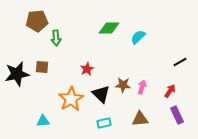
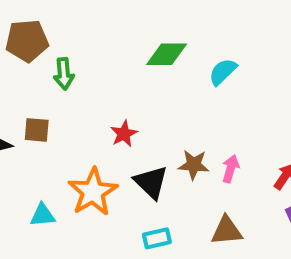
cyan triangle: (43, 121) -> (42, 215), moved

